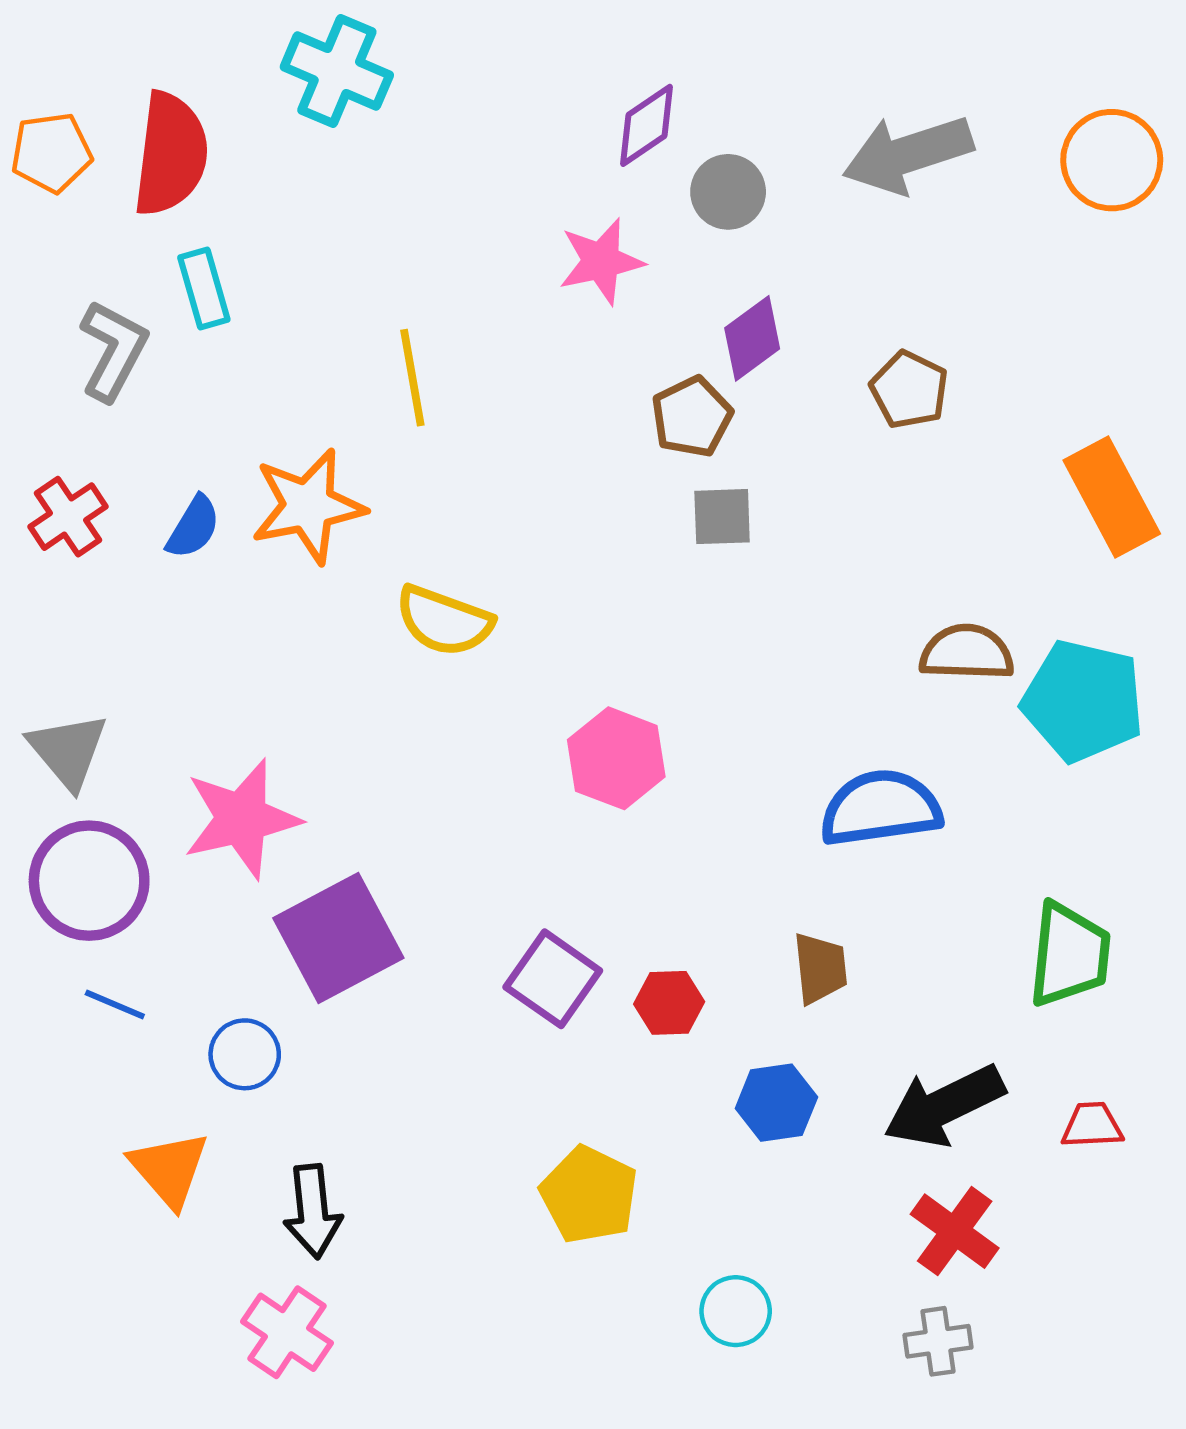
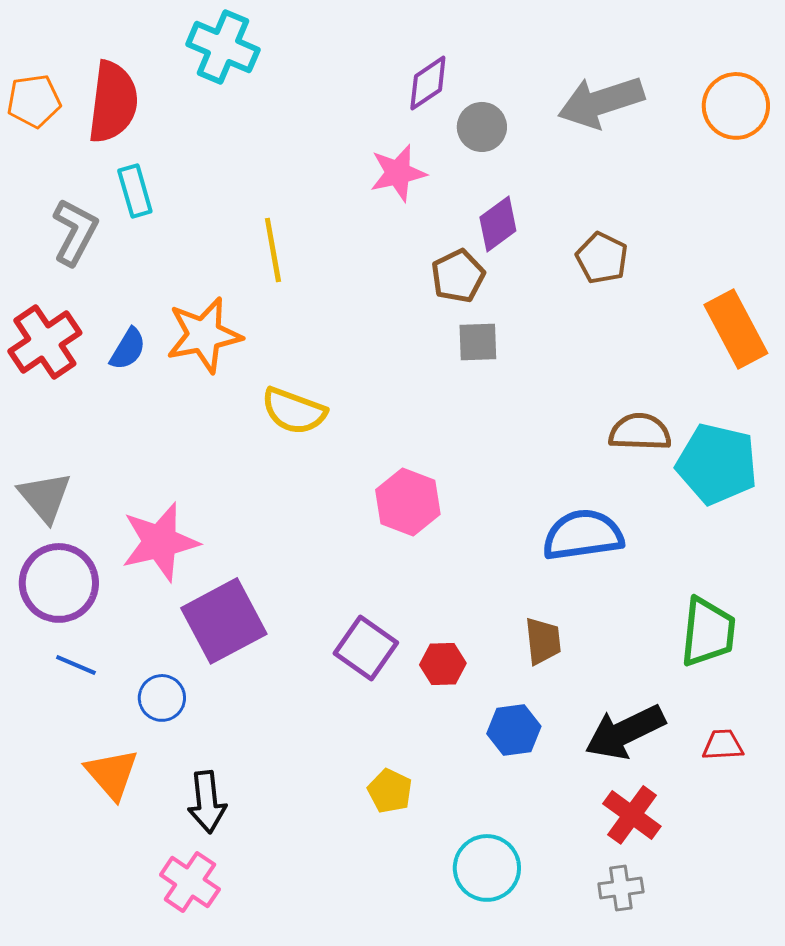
red cross: (68, 517) -> (45, 342), size x1.4
yellow pentagon: (589, 1195) -> (390, 791), size x0.7
cyan circle: (736, 1311) -> (487, 868), size x1.4

